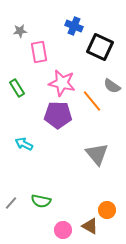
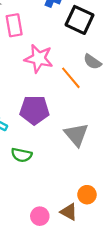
purple pentagon: (58, 115) -> (34, 110), moved
green semicircle: (41, 201) -> (22, 155), moved

